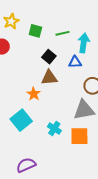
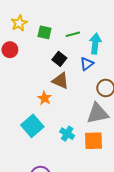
blue triangle: (75, 62) -> (87, 64), turned -32
brown triangle: (49, 78) -> (60, 81), turned 30

